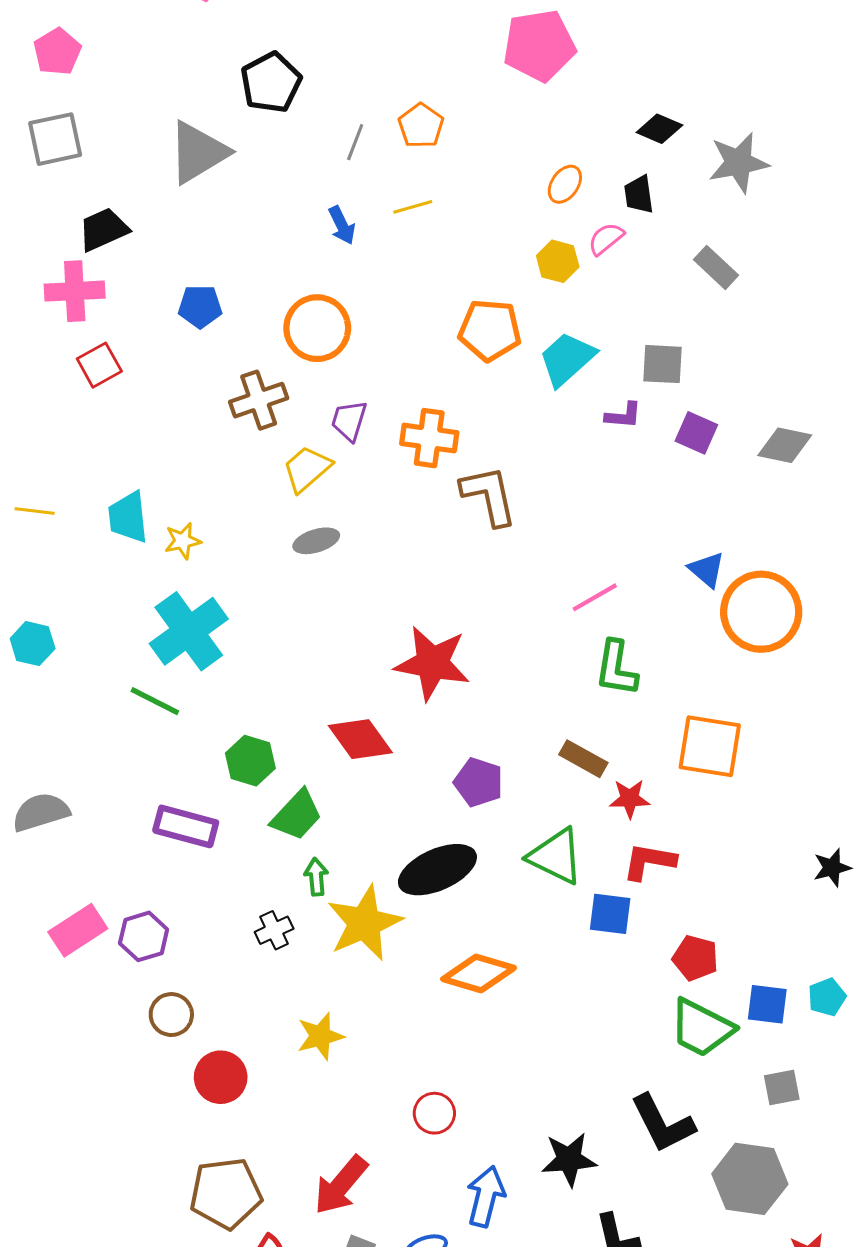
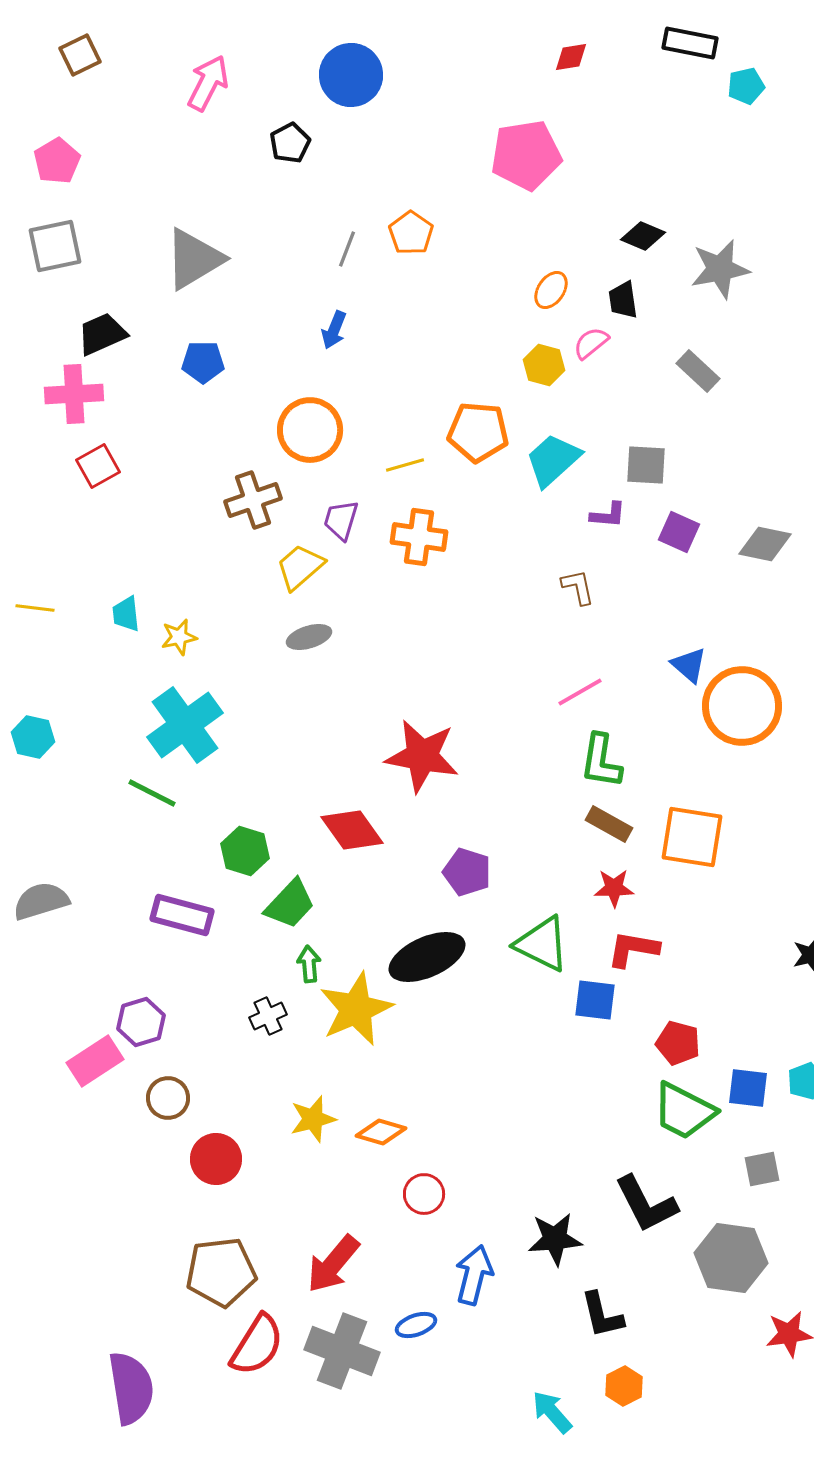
black pentagon: (271, 82) -> (290, 143), moved, size x0.7
yellow line: (413, 207) -> (405, 465), moved
blue arrow: (342, 225) -> (334, 330), turned 48
blue pentagon: (200, 307) -> (203, 362), moved
brown L-shape: (489, 496) -> (578, 587), moved, size x0.6
cyan trapezoid: (128, 517) -> (126, 614), size x0.7
brown rectangle: (583, 759) -> (609, 824), moved
pink rectangle: (78, 930) -> (95, 1061), moved
orange diamond: (479, 973) -> (381, 1132), moved, size x0.7

